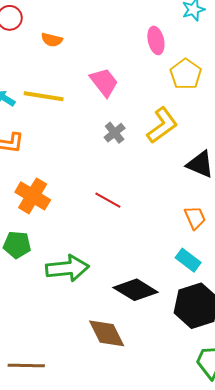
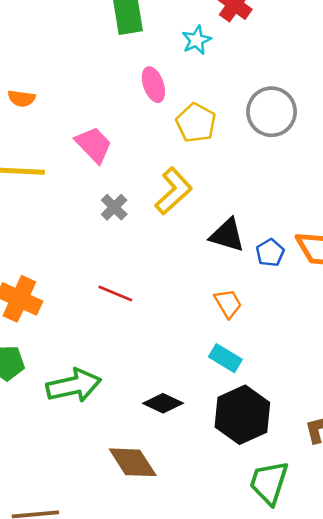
black diamond: (136, 290) -> (163, 403), size x0.7

